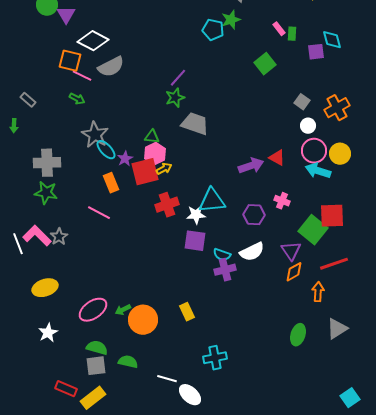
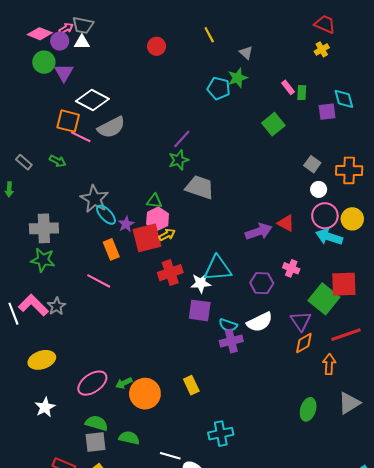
green arrow: (77, 99) -> (58, 161), moved
orange cross: (337, 108) -> (349, 170), turned 30

